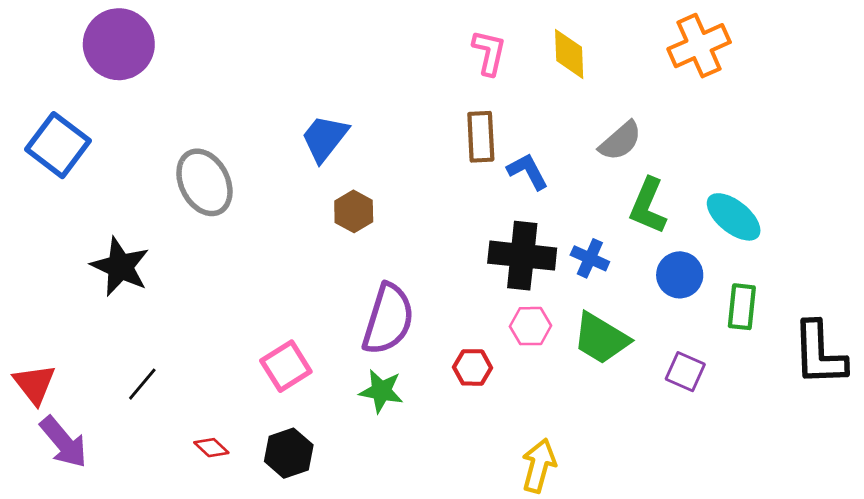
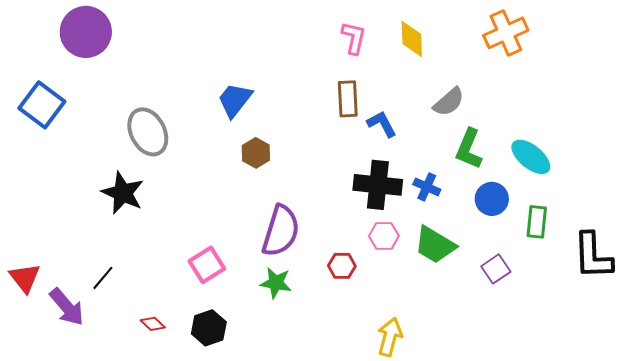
black star: (120, 267) -> (123, 193), moved
purple square: (685, 372) -> (496, 269), turned 32
purple arrow: (64, 442) -> (67, 307), moved

